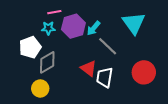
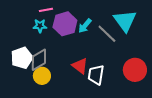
gray line: (108, 46) -> (107, 34), moved
white pentagon: (30, 47) -> (22, 58), moved
yellow circle: (40, 88) -> (42, 76), moved

